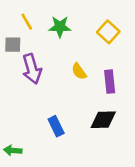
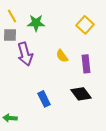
yellow line: (27, 22) -> (12, 16), moved
green star: (60, 27) -> (36, 23), moved
black diamond: (103, 120) -> (81, 94), turned 55

